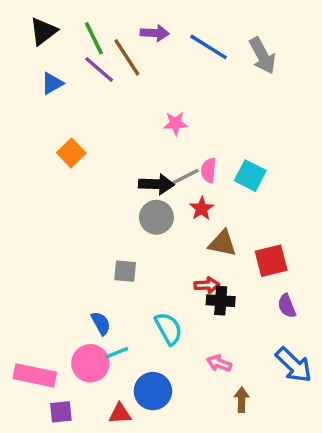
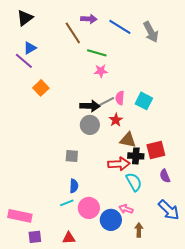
green line: (94, 38) -> (97, 53), moved, turned -48
purple line: (99, 70) -> (24, 61), moved
red arrow: (207, 285) -> (119, 164), size x1.5
black cross: (221, 301) -> (136, 156), moved
blue semicircle: (101, 323) -> (74, 186), moved, turned 32
cyan semicircle: (169, 328) -> (134, 182), moved
pink circle: (90, 363) -> (89, 208), moved
blue circle: (153, 391) -> (111, 220), moved

